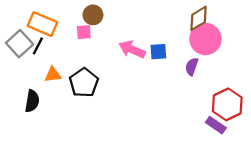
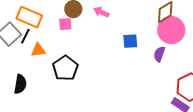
pink arrow: (132, 49) -> (101, 12), moved, size x0.7
orange triangle: (53, 75) -> (38, 50), moved

